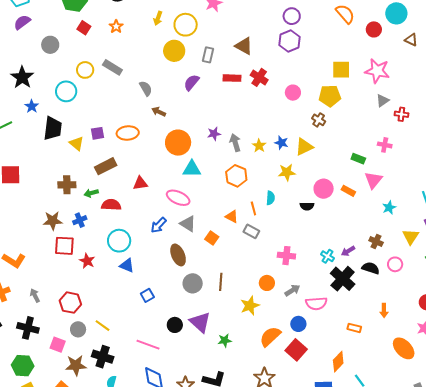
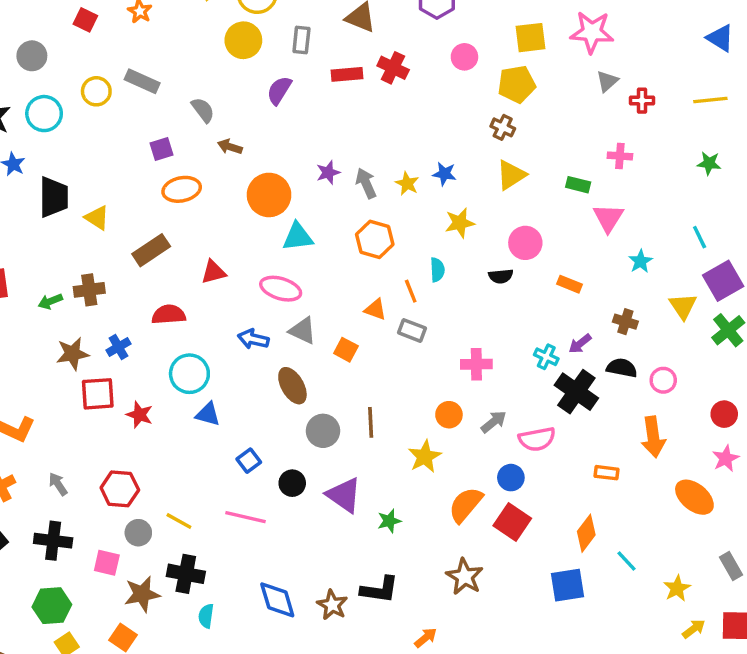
cyan circle: (66, 91) -> (44, 114), moved
pink circle: (293, 93) -> (464, 57), moved
purple square: (98, 133) -> (161, 149), moved
yellow triangle: (304, 147) -> (511, 175), moved
orange rectangle: (348, 191) -> (569, 284), moved
green arrow: (91, 193) -> (50, 301), moved
blue arrow: (159, 225) -> (253, 339), turned 66
pink circle: (395, 264) -> (663, 380), moved
orange arrow: (384, 310) -> (653, 437), size x1.6
black circle: (175, 325) -> (292, 483), moved
pink line: (148, 345) -> (245, 517), moved

